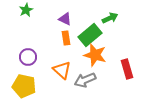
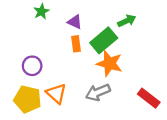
green star: (26, 10) -> (41, 11), moved
red rectangle: (127, 69) -> (149, 98), moved, turned -36
orange triangle: (62, 70) -> (56, 93), moved

